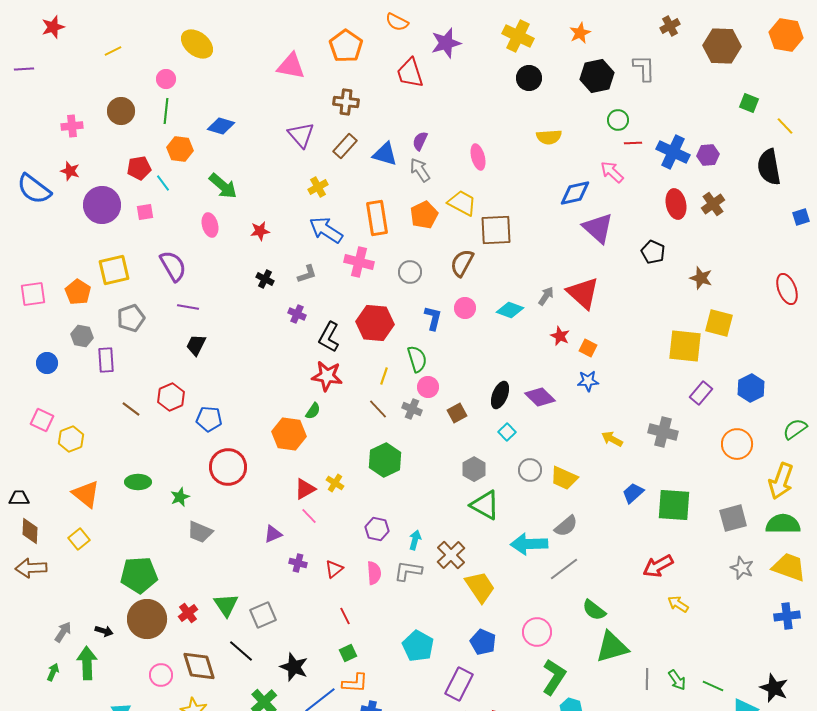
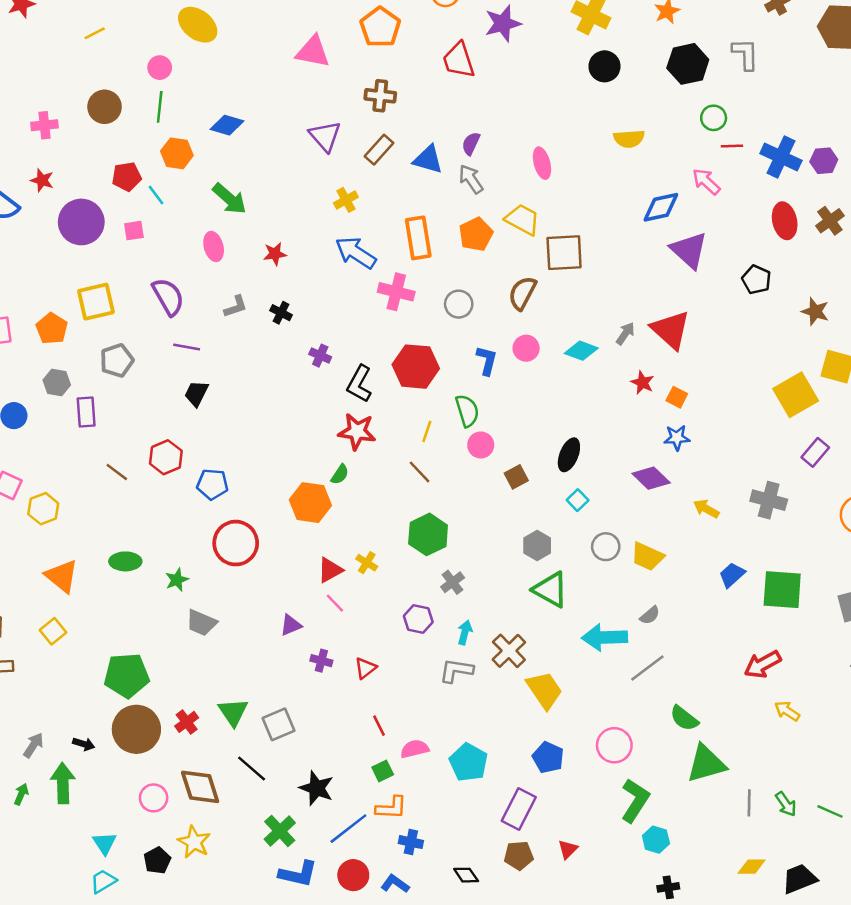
gray L-shape: (307, 274) -> (236, 307), moved
yellow square: (685, 346) -> (796, 395), turned -36
purple diamond: (540, 397) -> (651, 478), moved
gray cross: (412, 409) -> (453, 582), moved, turned 30
gray semicircle: (566, 526) -> (650, 615), size x0.7
pink semicircle: (374, 573) -> (415, 749), moved, turned -100

